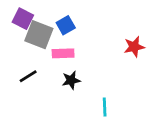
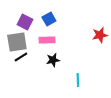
purple square: (23, 19) -> (25, 22), moved
gray square: (39, 35) -> (17, 42), moved, turned -30

